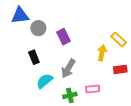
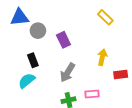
yellow rectangle: (119, 39) -> (105, 17), moved
cyan semicircle: (44, 81) -> (27, 81), moved

